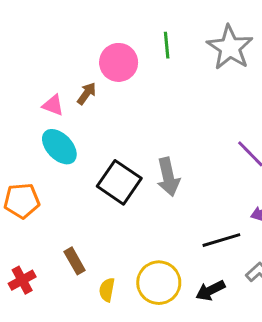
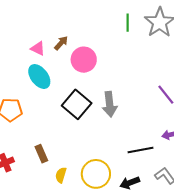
green line: (167, 45) -> (128, 23), moved
pink circle: (119, 62) -> (84, 60), moved

